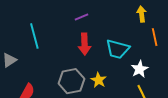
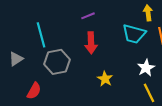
cyan trapezoid: (118, 49) -> (134, 34), moved
gray hexagon: (71, 81) -> (57, 62), moved

